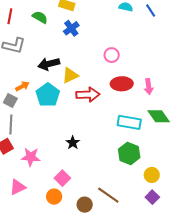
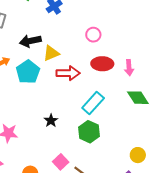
cyan rectangle: (129, 122) -> (93, 103), moved, turned -60
green hexagon: (129, 153) -> (89, 132), moved
yellow circle: (152, 175) -> (138, 155), moved
pink square: (62, 178) -> (61, 162), moved

